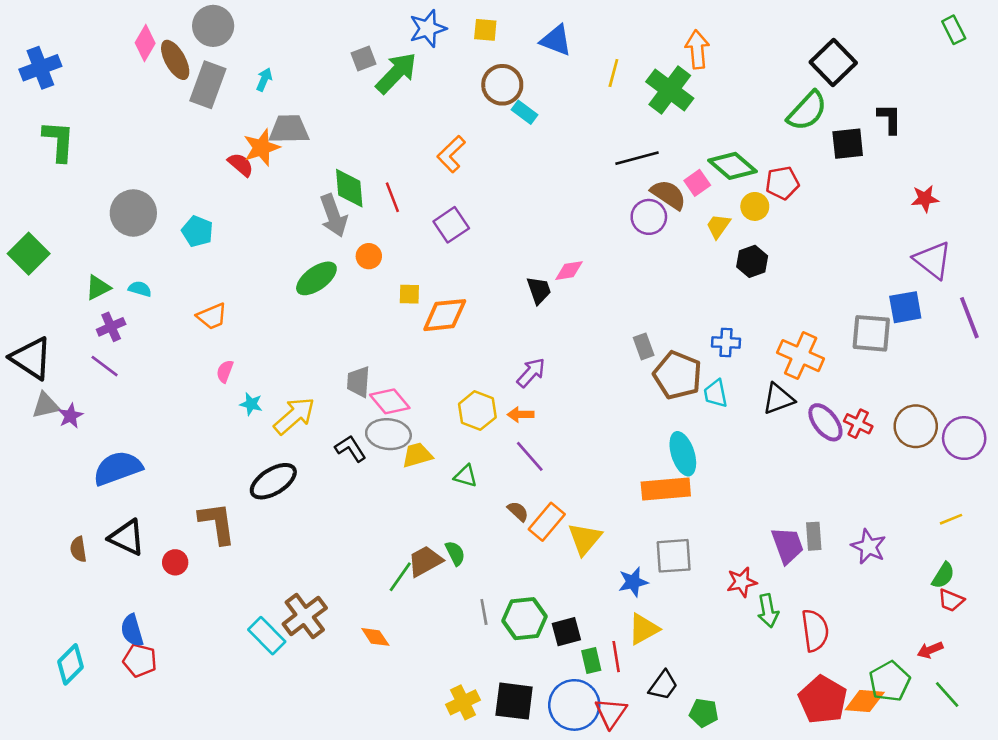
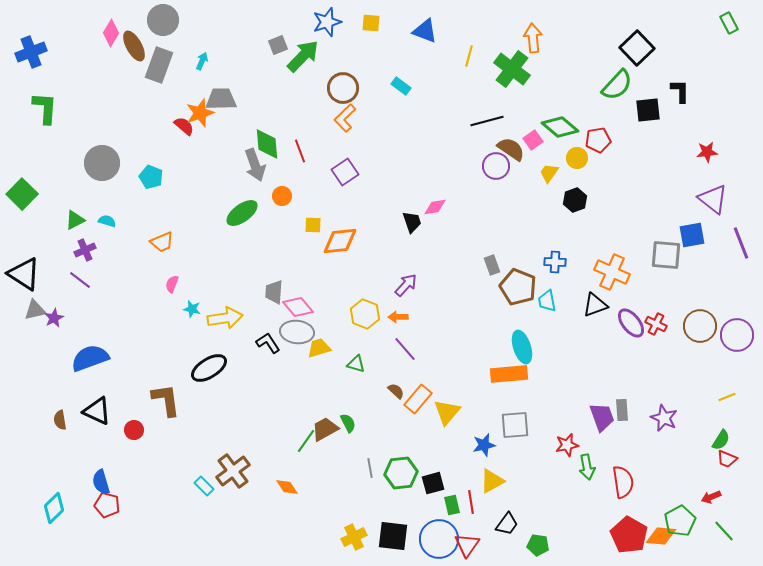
brown circle: (502, 85) -> (343, 88), moved
yellow arrow: (294, 416) -> (225, 318), turned 32
cyan rectangle: (267, 636) -> (204, 486), size x0.7

